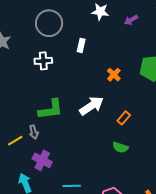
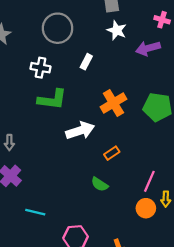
purple arrow: (131, 20) -> (148, 48), size x1.5
orange cross: (114, 75) -> (113, 103), size x1.6
green L-shape: (51, 109) -> (52, 99), moved

